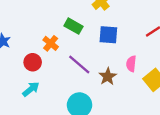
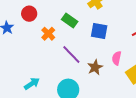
red circle: (33, 62) -> (29, 14), moved
cyan arrow: (31, 89) -> (32, 84), moved

